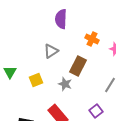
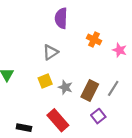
brown rectangle: (78, 66) -> (90, 91), moved
yellow square: (36, 80) -> (45, 81), moved

